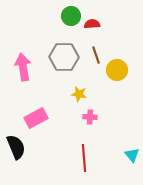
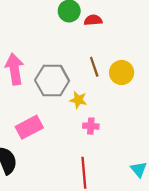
brown line: (96, 55) -> (94, 67), moved
gray hexagon: (64, 57) -> (52, 80), moved

